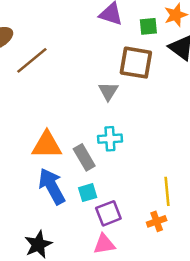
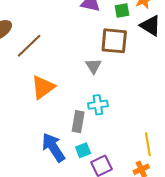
orange triangle: (47, 145) -> (43, 87), moved, turned -32
gray rectangle: (84, 157) -> (78, 122), turned 45

